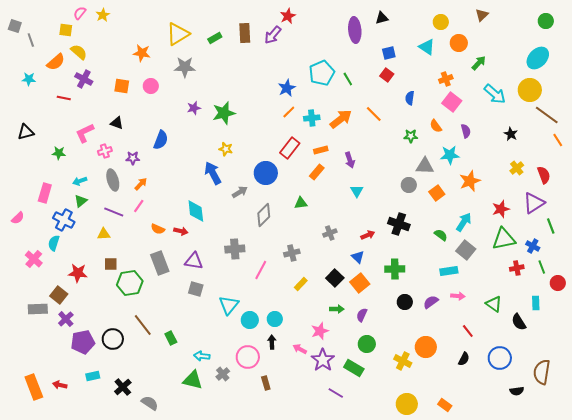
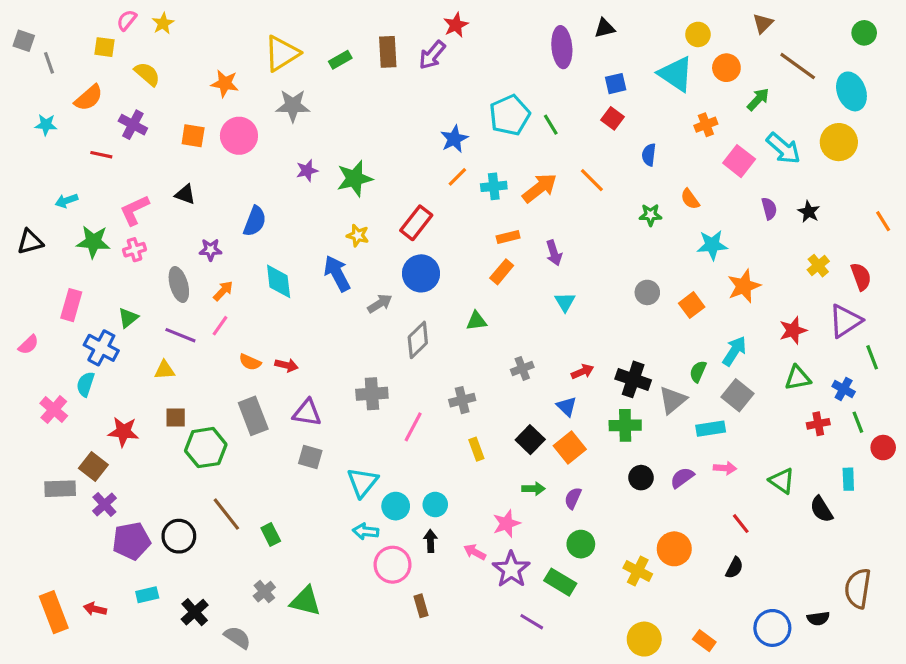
cyan triangle: (427, 47) -> (676, 74), size x1.4
yellow semicircle: (79, 52) -> (147, 74), moved
cyan ellipse: (538, 58) -> (851, 91), turned -65
pink circle: (151, 86) -> (239, 136), size x1.5
pink square: (452, 102) -> (739, 161), moved
brown line: (547, 115) -> (798, 66), moved
purple semicircle: (466, 131) -> (769, 209), moved
black triangle: (26, 132) -> (30, 242), moved
red rectangle: (290, 148) -> (416, 223), moved
pink cross: (105, 151) -> (135, 250), moved
green star: (59, 153) -> (93, 242), size x1.5
gray triangle: (425, 166) -> (673, 400), moved, turned -42
cyan arrow: (80, 181) -> (66, 201), moved
cyan diamond: (196, 211) -> (279, 281), moved
black cross: (399, 224) -> (633, 379), moved
green semicircle: (441, 235) -> (698, 372), turned -104
green triangle: (504, 239) -> (798, 378), size x0.7
yellow rectangle: (301, 284) -> (476, 449), turned -64
cyan arrow: (202, 356) -> (366, 531), moved
blue circle: (500, 358) -> (772, 628), moved
gray cross: (223, 374) -> (264, 592), moved

